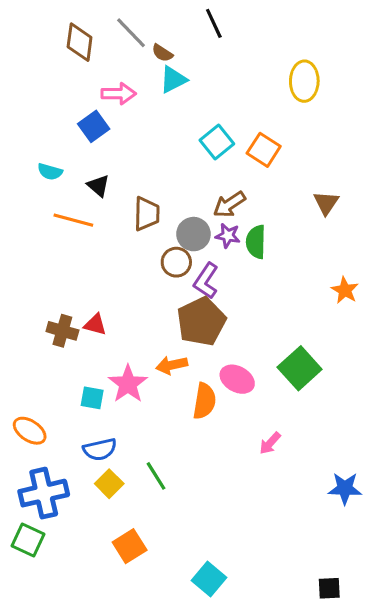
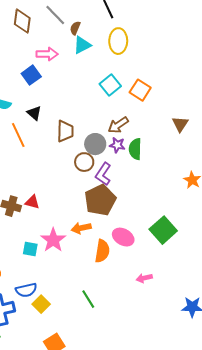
brown semicircle: (162, 53) -> (75, 28), turned 80
yellow ellipse: (304, 81) -> (118, 41), moved
orange line: (73, 220) -> (18, 135), turned 50
pink arrow: (270, 443) -> (144, 278), turned 35
blue semicircle: (100, 449) -> (26, 290), moved
green line: (156, 476) -> (88, 299), moved

